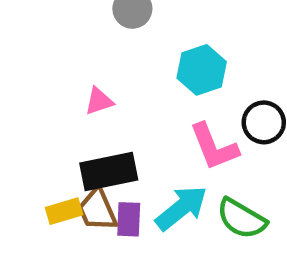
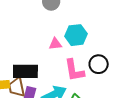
pink triangle: (99, 101) -> (55, 44), moved

